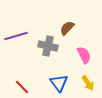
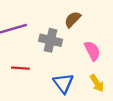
red line: (22, 87) -> (20, 68), moved, turned -42

